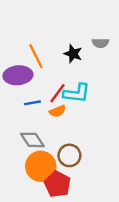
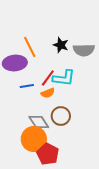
gray semicircle: (101, 43) -> (84, 50), moved, size x1.5
gray diamond: (32, 140) -> (39, 122), moved
brown circle: (69, 155) -> (61, 116), moved

